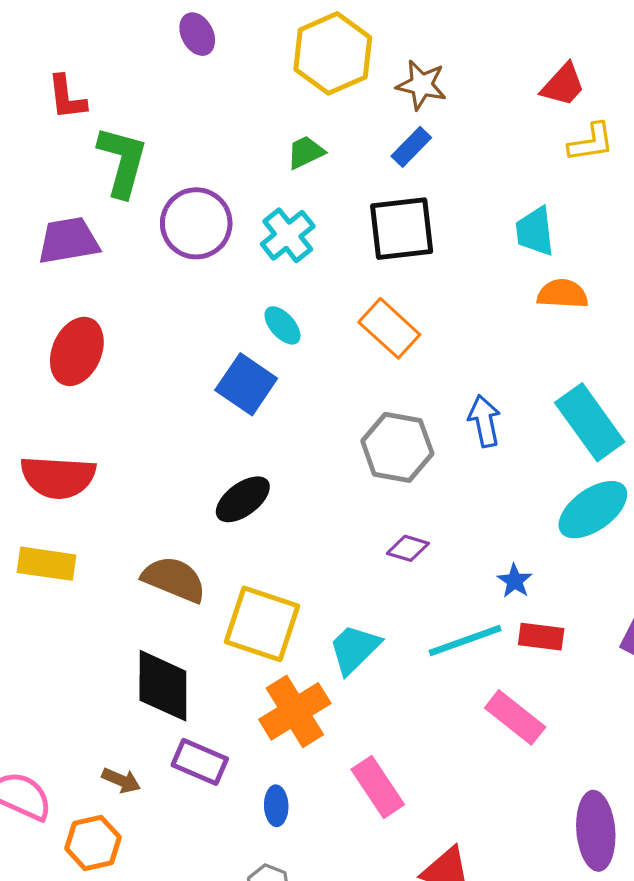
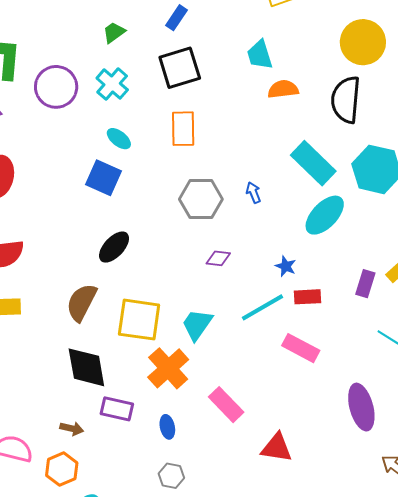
orange rectangle: (389, 328) -> (183, 129), turned 57
blue arrow: (484, 421) -> (253, 193), moved, size x0.7
brown semicircle: (174, 579) -> (82, 302), turned -75

